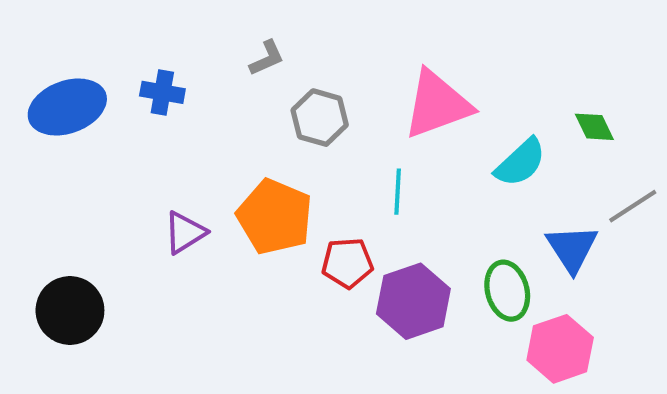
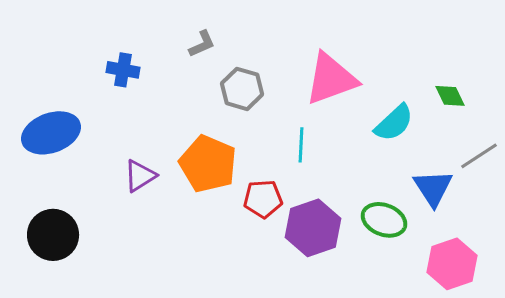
blue ellipse: (67, 107) -> (51, 133), moved
green ellipse: (507, 291) -> (384, 220), turned -54
pink hexagon: (560, 349) -> (452, 264), moved

